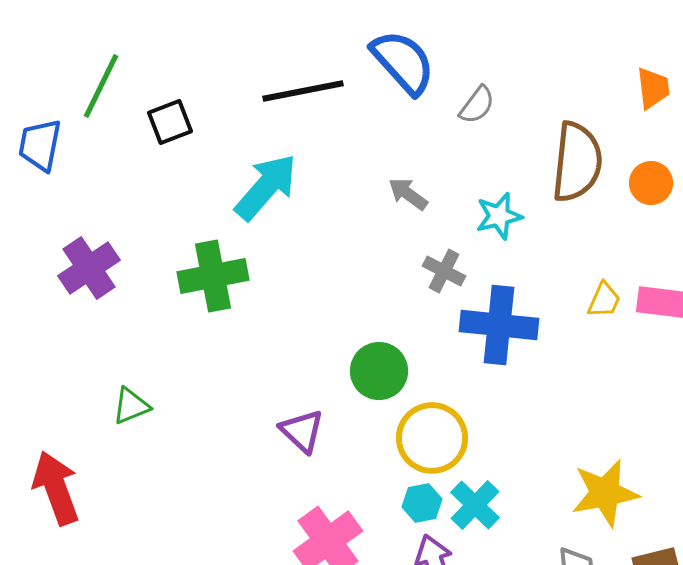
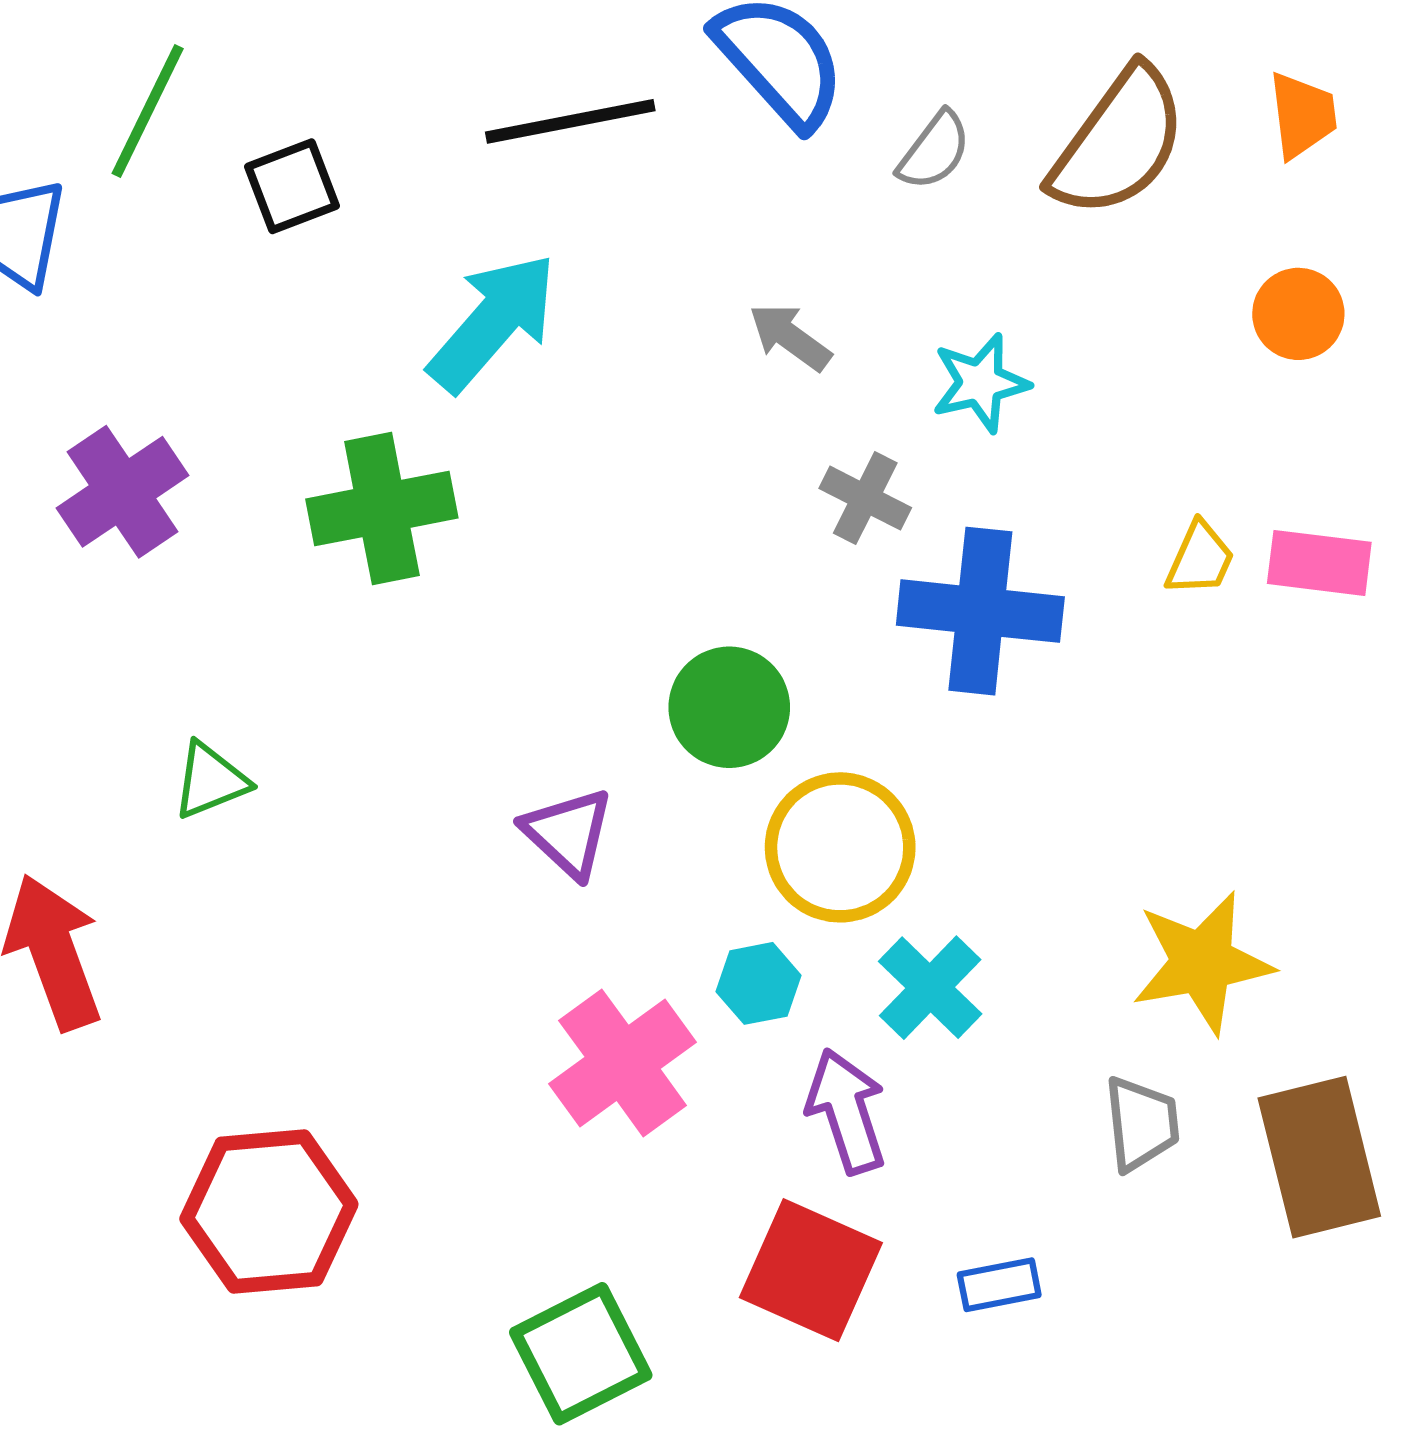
brown semicircle: (577, 162) -> (1118, 142), moved, turned 30
cyan hexagon: (422, 503) -> (759, 983), moved

